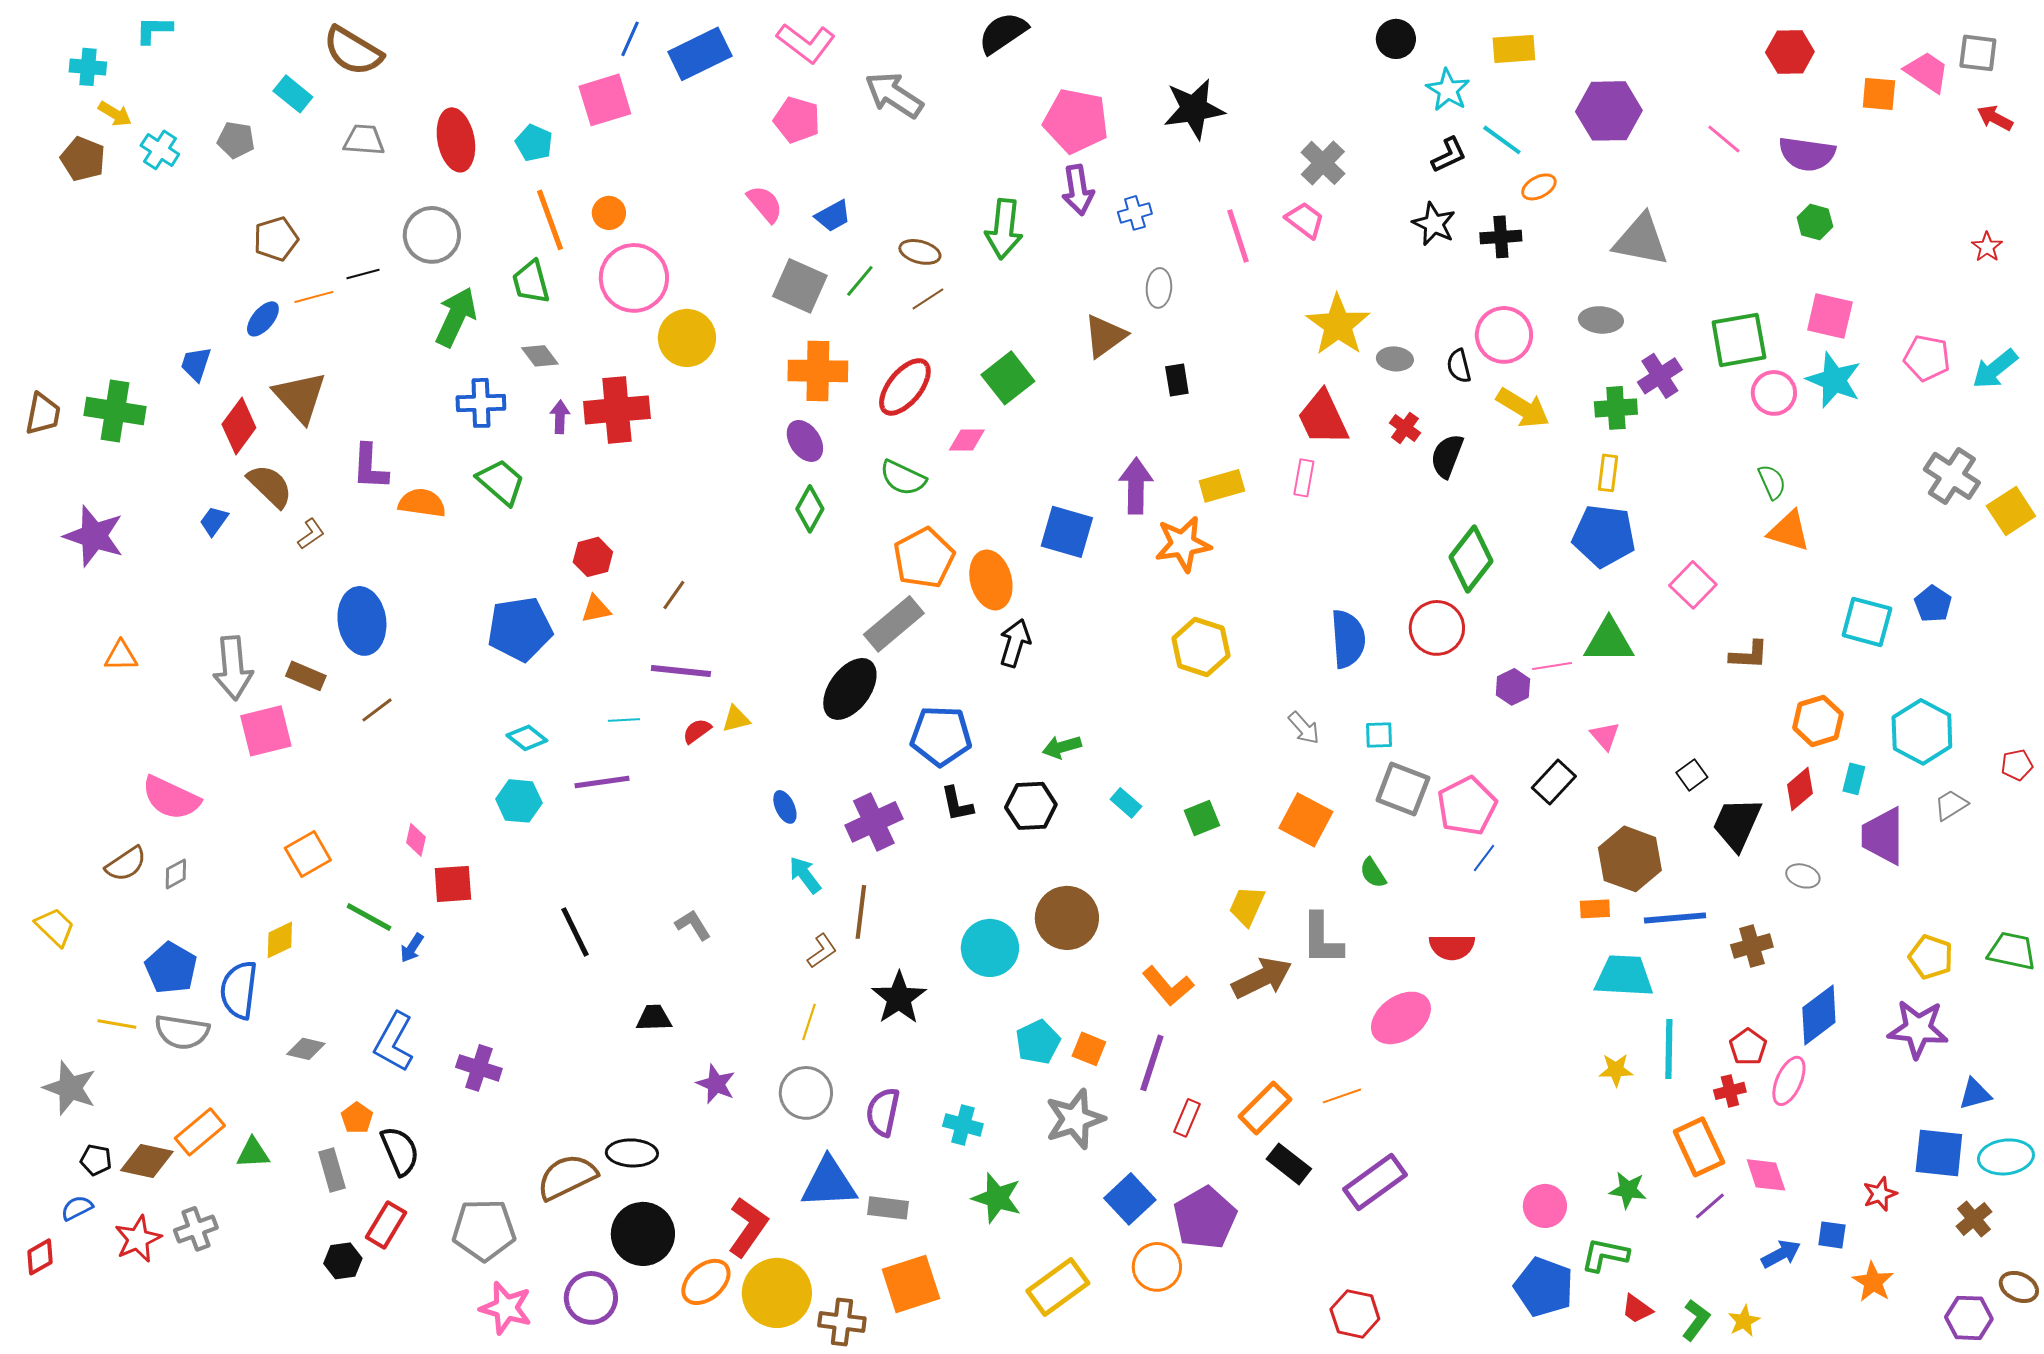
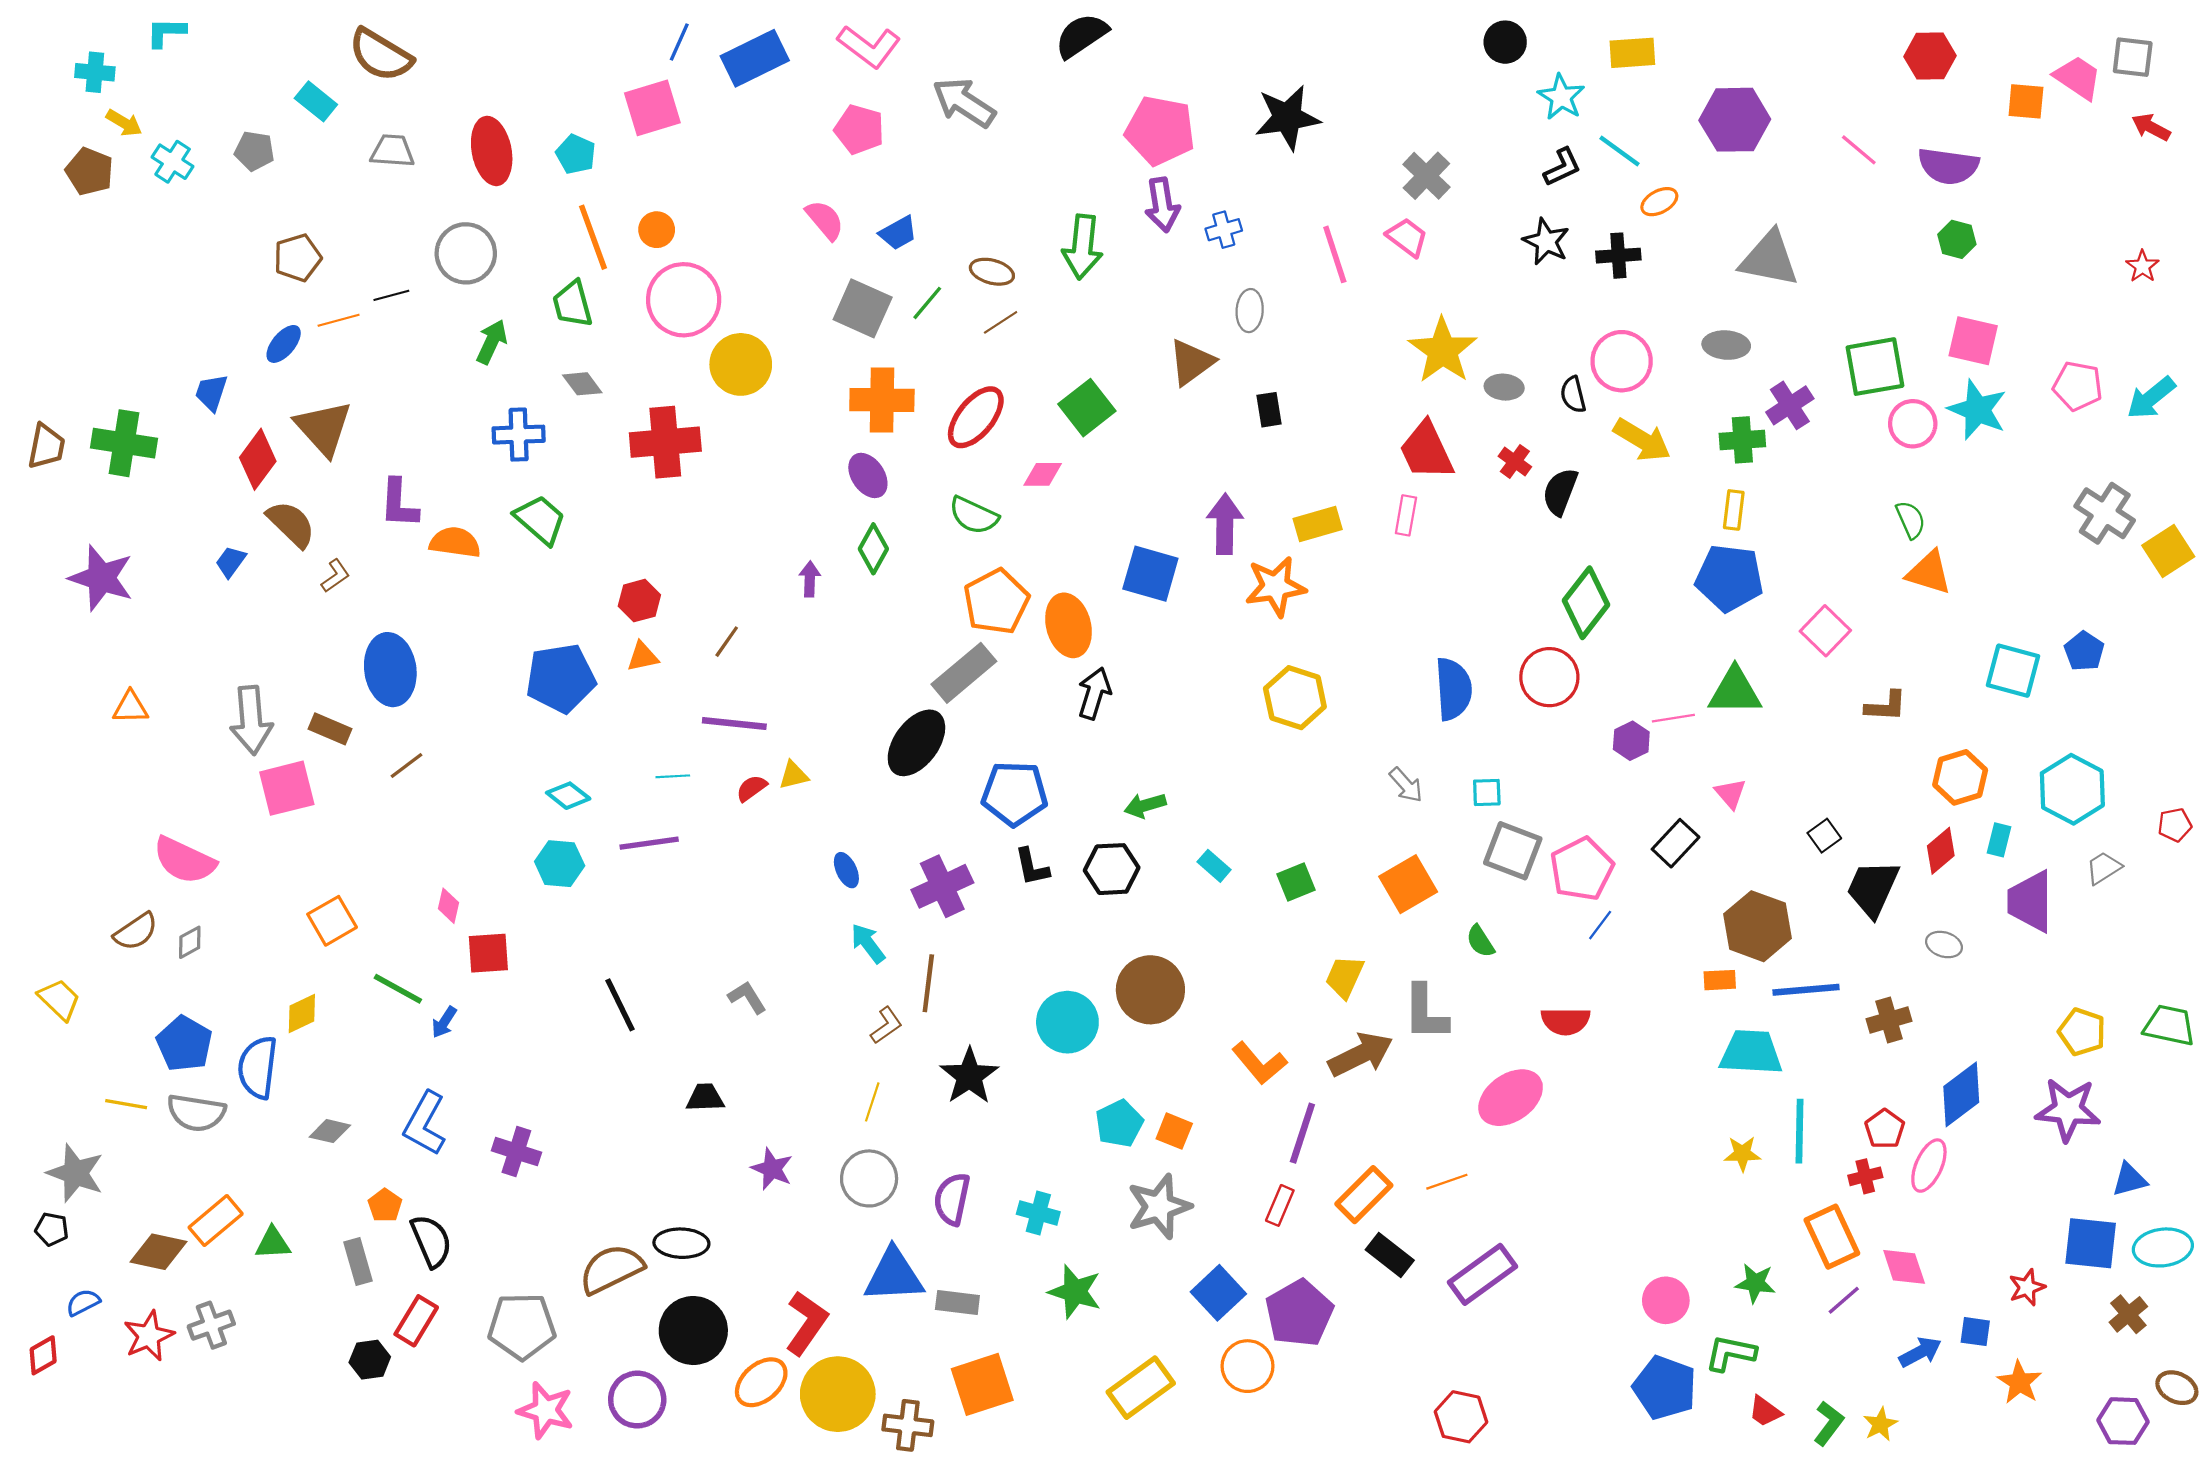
green arrow: (456, 317) -> (492, 342), size x0.7
purple arrow: (560, 417) -> (810, 579), moved
orange square: (1306, 820) -> (1408, 884), turned 32
purple line: (1152, 1063) -> (1302, 1133), moved
black pentagon: (96, 1160) -> (52, 1229), moved

